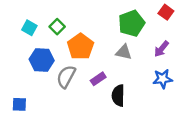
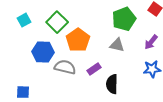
green square: (57, 27) -> (57, 22), size x1.5
cyan square: (29, 28) -> (24, 20), moved, turned 32
gray semicircle: (66, 77) -> (65, 67), turned 75

